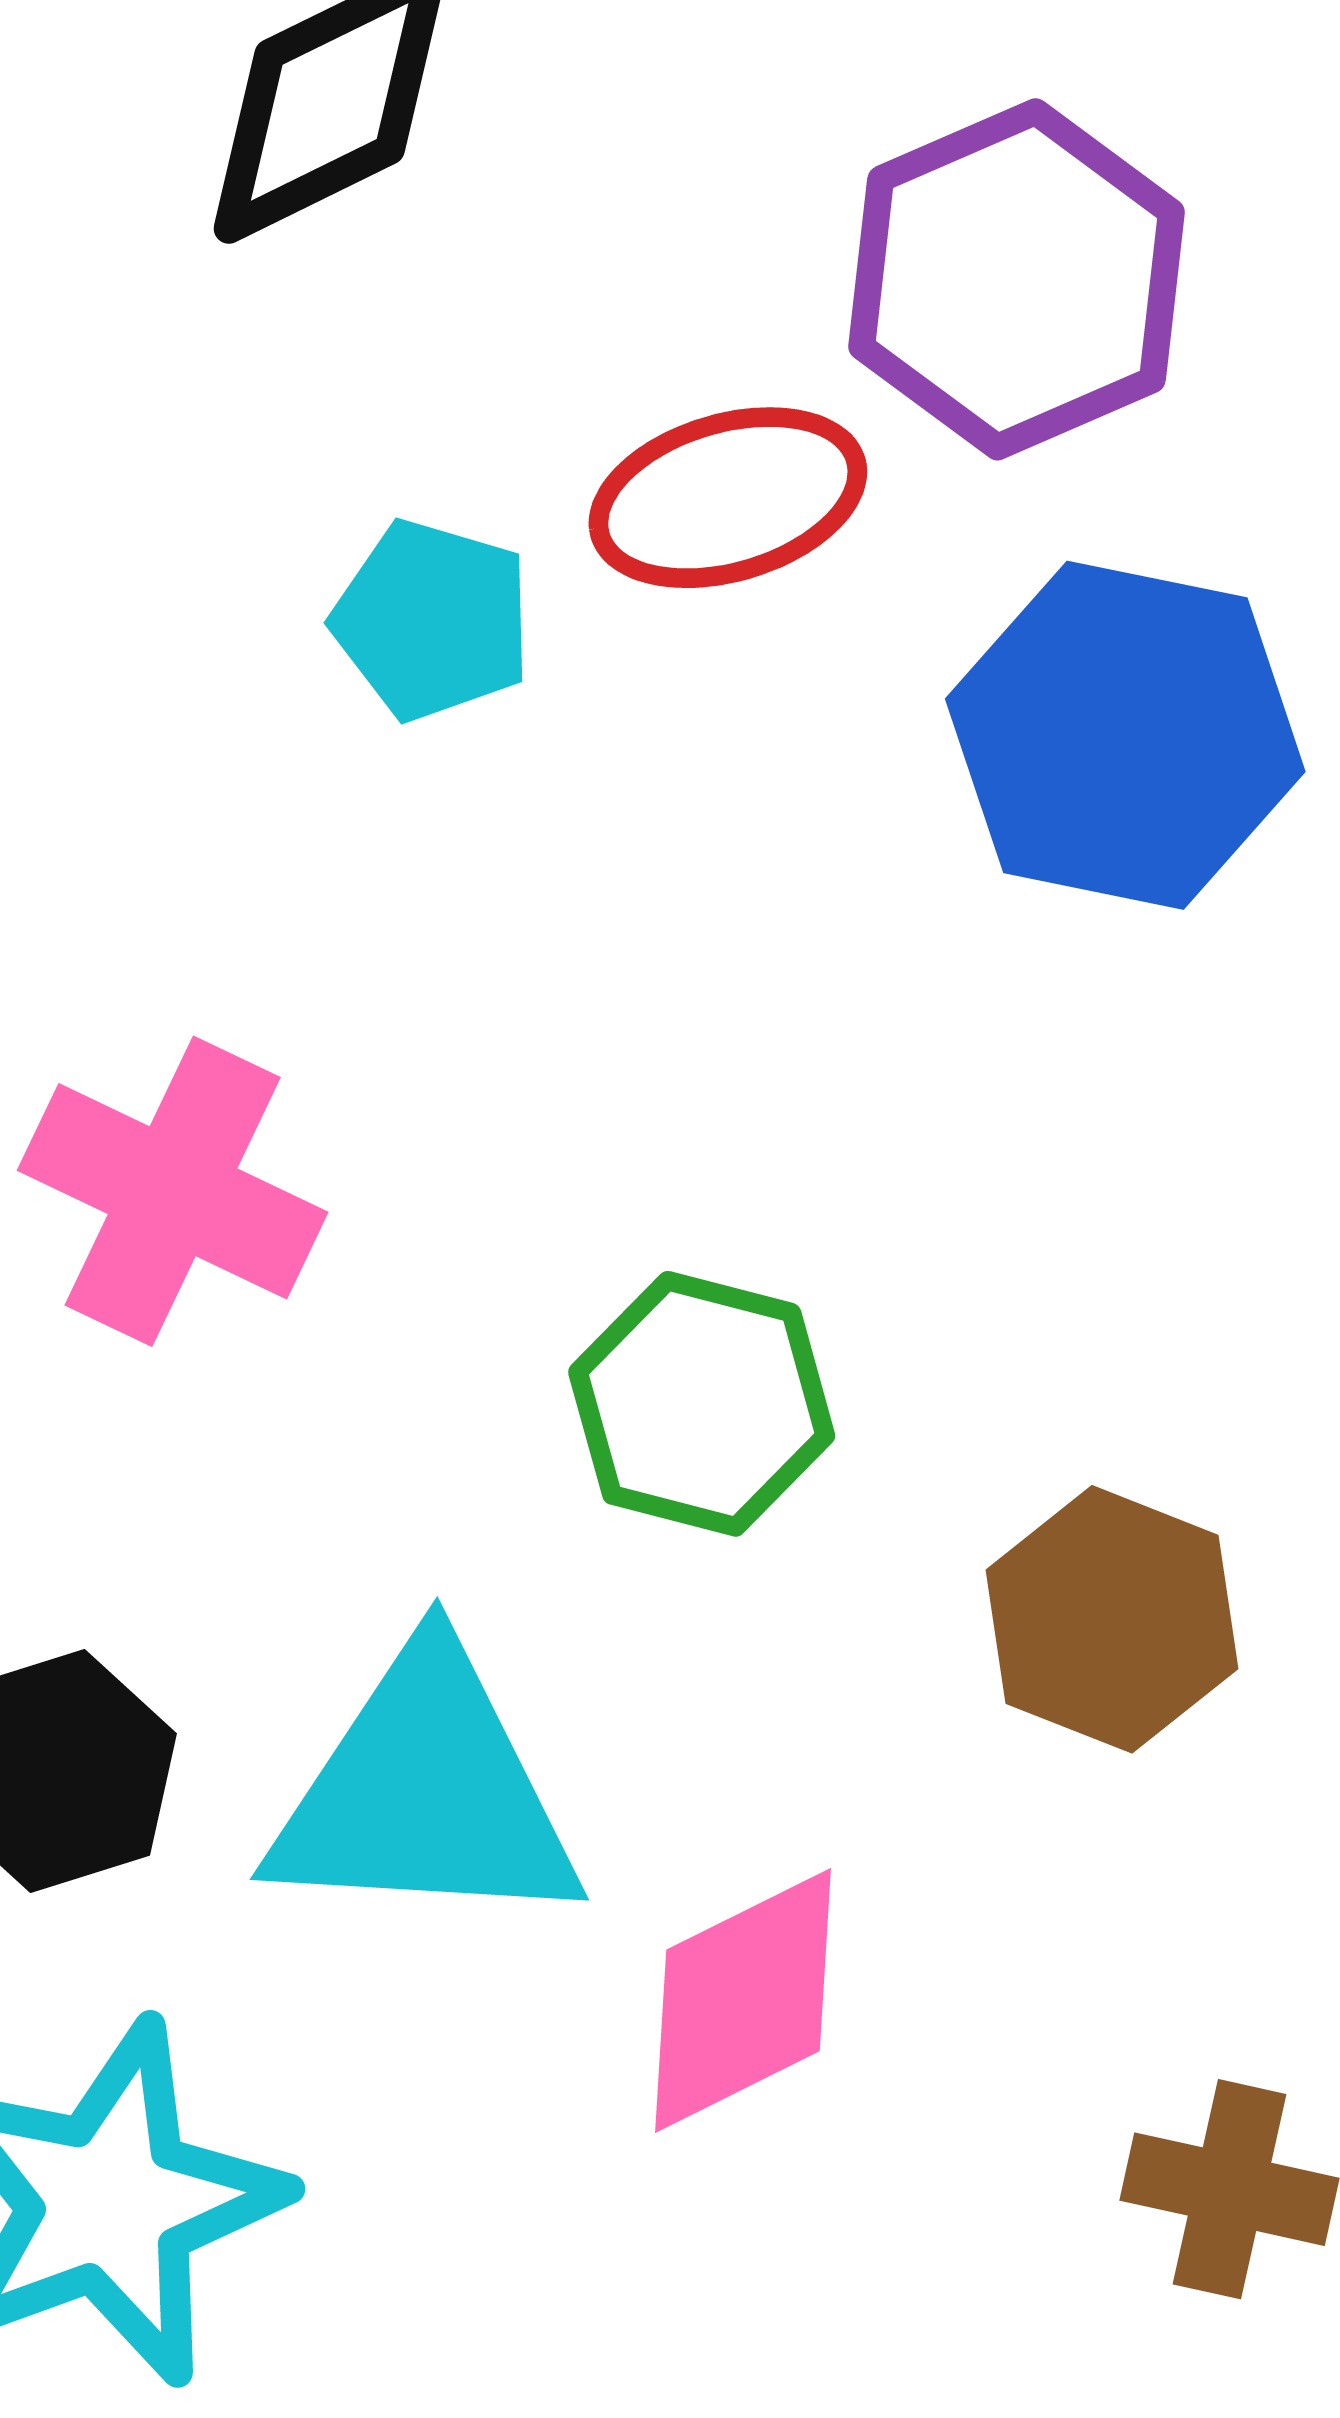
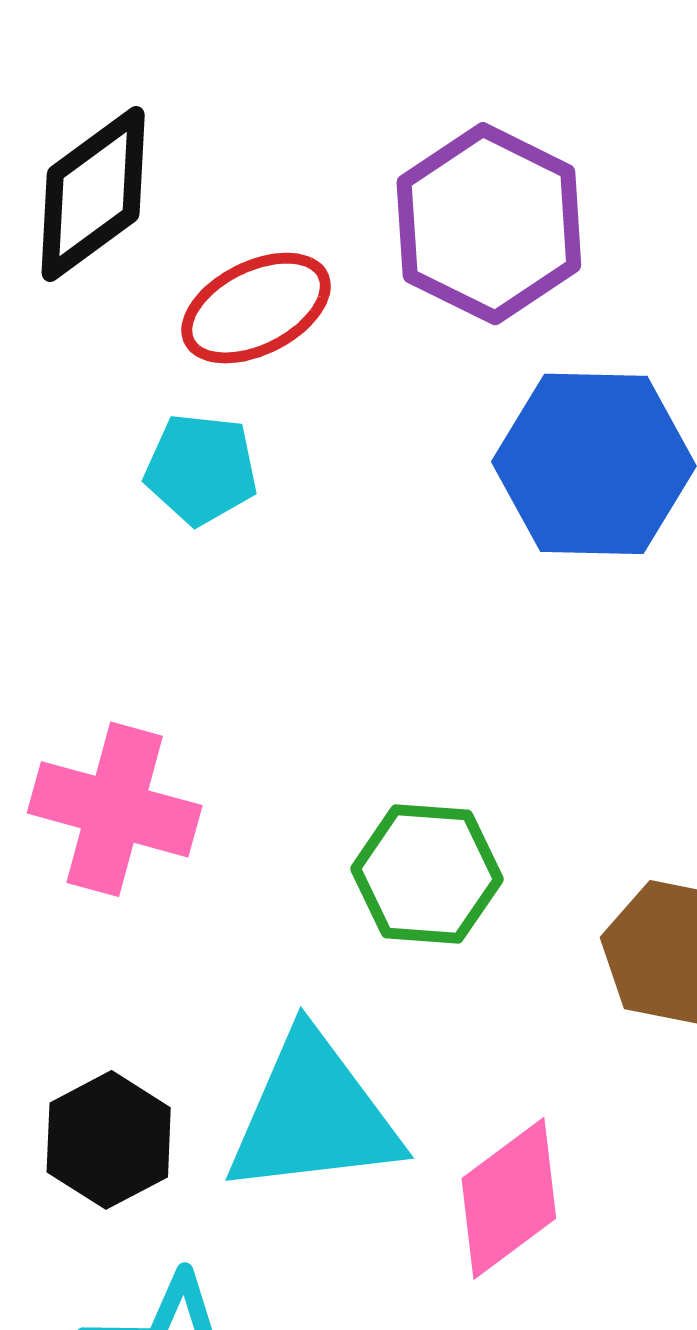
red ellipse: (728, 498) -> (256, 308), moved

